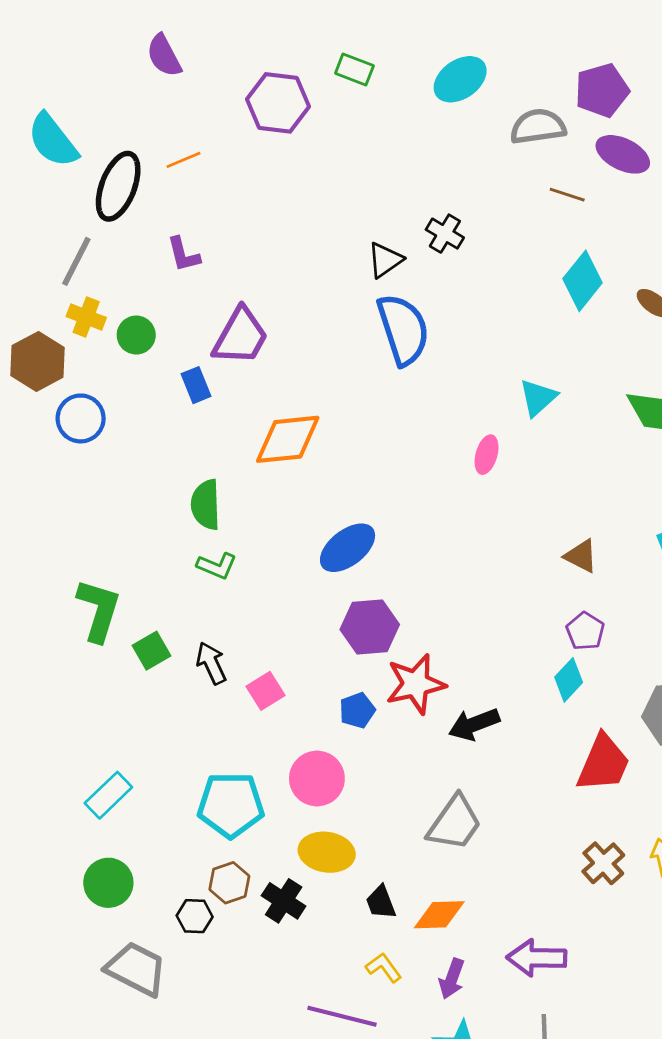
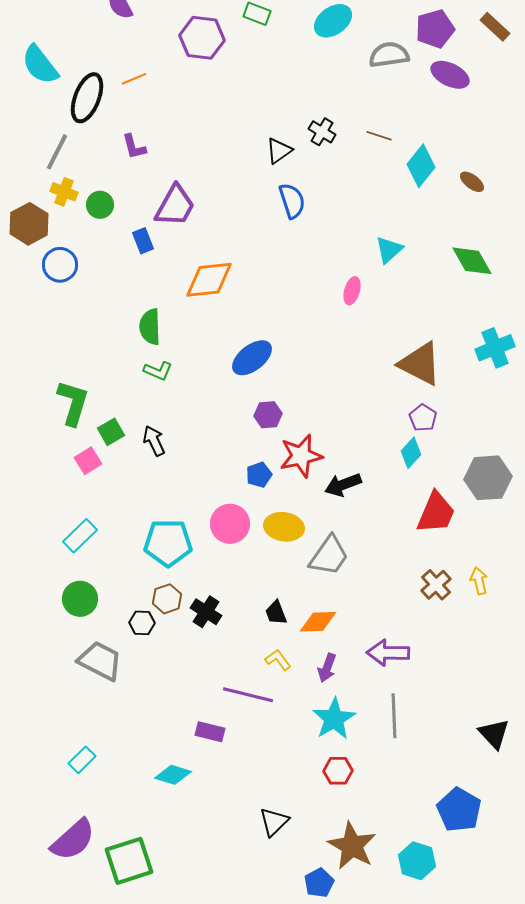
brown line: (567, 195) -> (379, 136), moved
blue semicircle: (403, 329) -> (292, 201), size x0.7
brown triangle: (581, 556) -> (420, 364), size x1.8
purple hexagon: (370, 627) -> (268, 415), size x0.7
pink square: (265, 691) -> (88, 461), moved
yellow ellipse: (327, 852) -> (284, 527), moved

